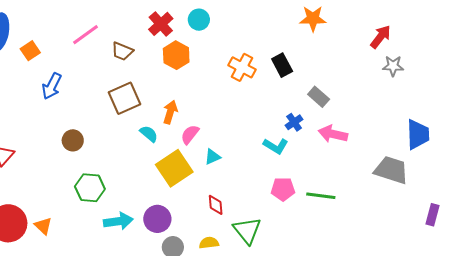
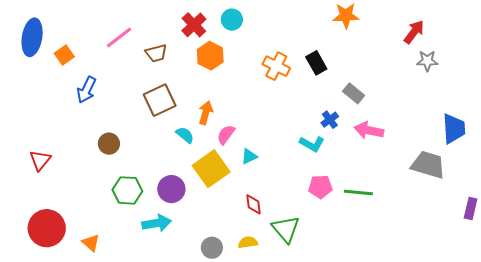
brown trapezoid: (122, 51) -> (156, 53), turned -35
purple circle: (157, 219) -> (171, 189), moved
orange triangle: (43, 226) -> (91, 243), moved

